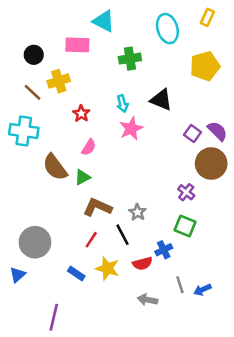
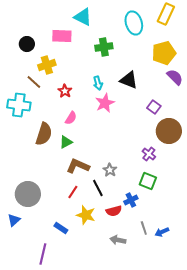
yellow rectangle: (207, 17) -> (166, 14), size x1.5
brown line: (32, 92) -> (34, 82), moved
purple semicircle: (217, 131) -> (175, 77), moved
brown semicircle: (55, 167) -> (44, 134), turned -125
blue rectangle: (76, 273) -> (61, 228), moved

